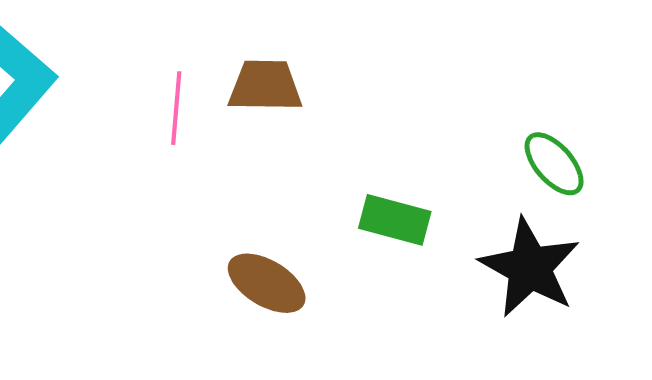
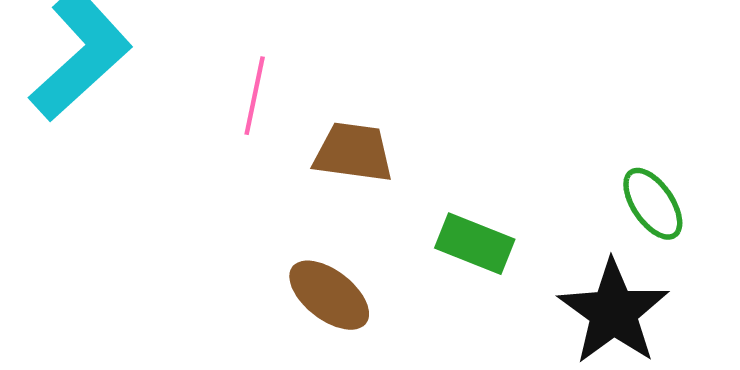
brown trapezoid: (265, 86) -> (353, 152), moved

